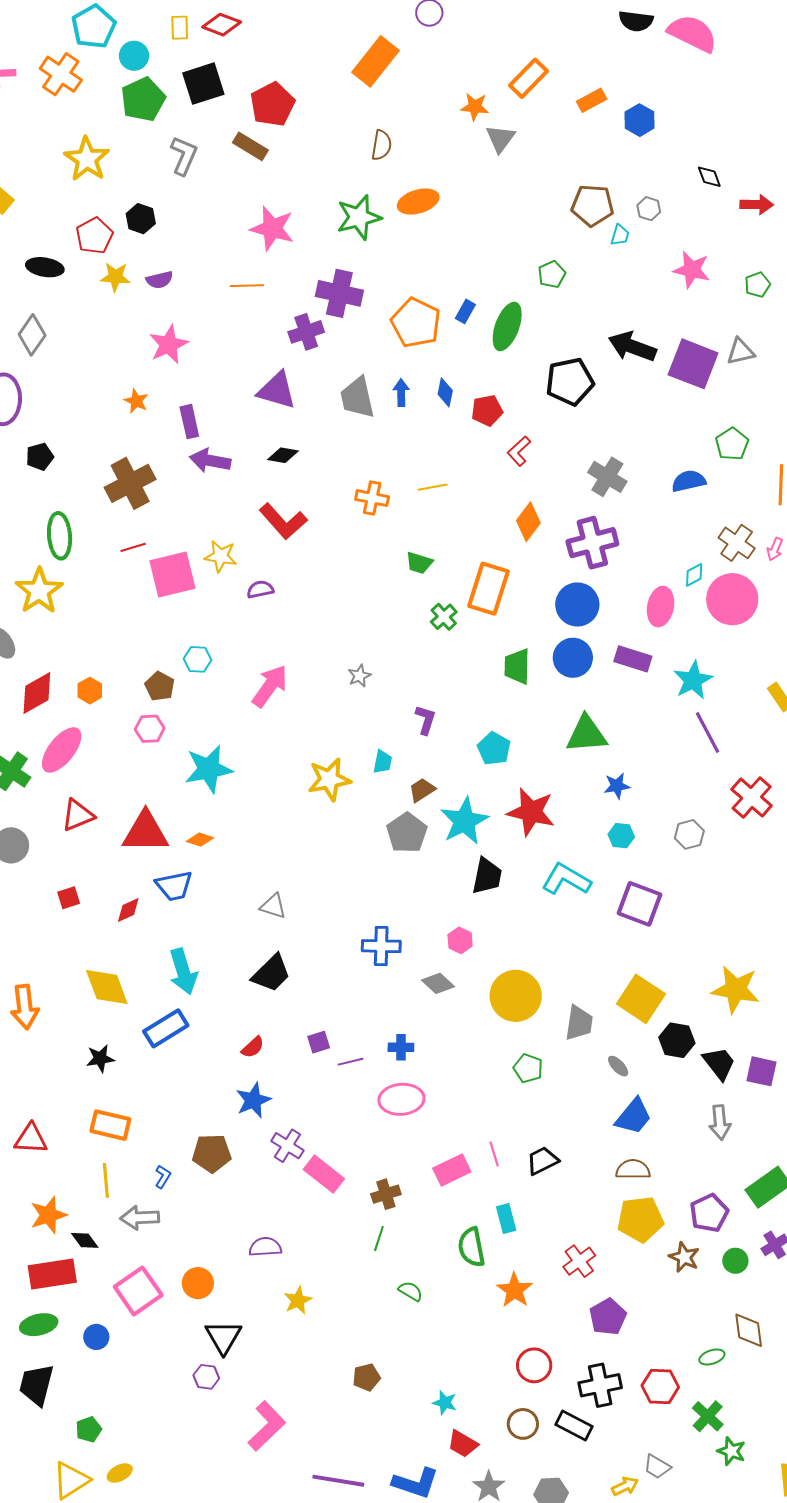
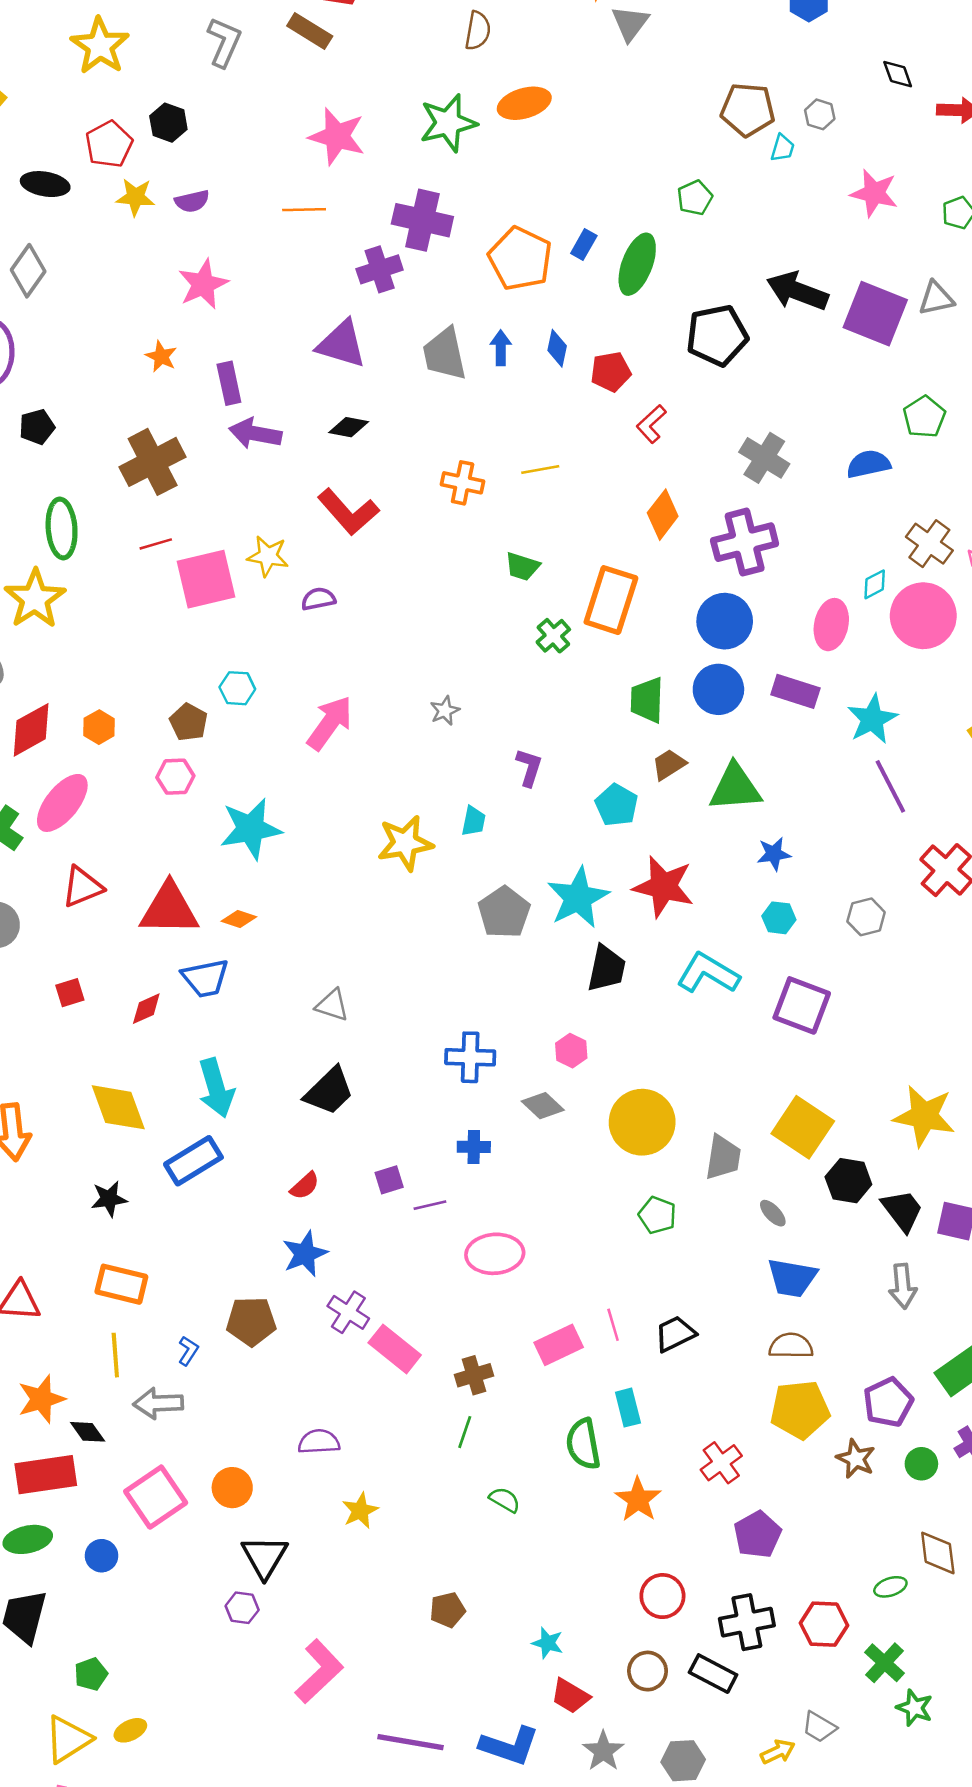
brown trapezoid: (422, 790) -> (669, 764), moved
blue cross: (401, 1047) -> (474, 1147), moved
blue trapezoid: (633, 1116) -> (792, 1278), turned 60

